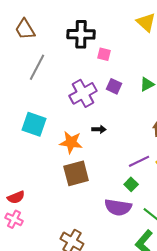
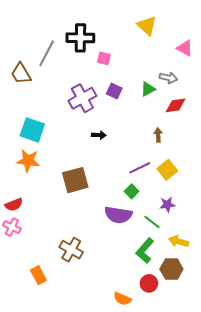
brown trapezoid: (25, 29) -> (21, 74), moved
gray line: (37, 67) -> (47, 53), moved
orange star: (71, 142) -> (28, 161), moved

